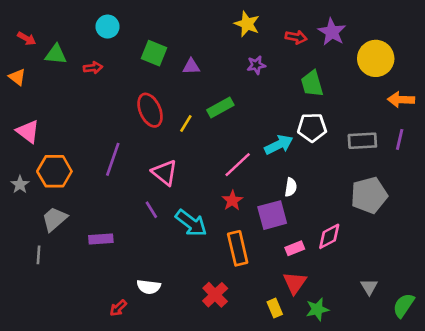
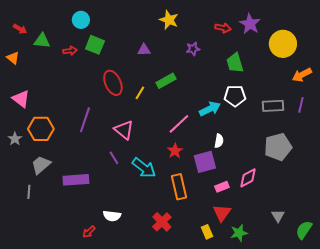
yellow star: (247, 24) -> (169, 20), moved
green square: (154, 53) -> (95, 45), moved
orange arrow: (401, 100) -> (302, 75), turned -30
purple rectangle: (101, 239) -> (76, 180), size x1.4

